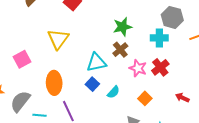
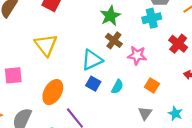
pink square: (22, 59) -> (13, 75), turned 36
red cross: (160, 67) -> (178, 44), moved
orange ellipse: (54, 83) -> (53, 92), turned 45

